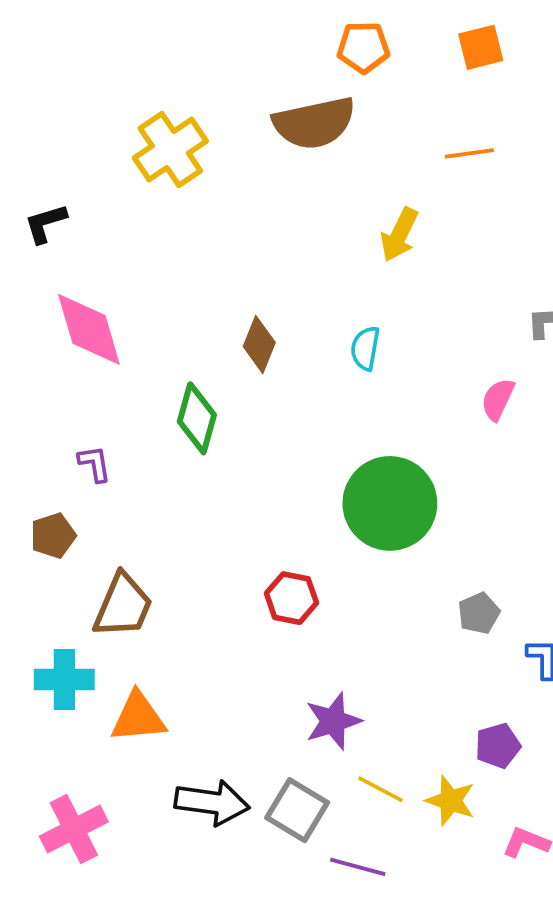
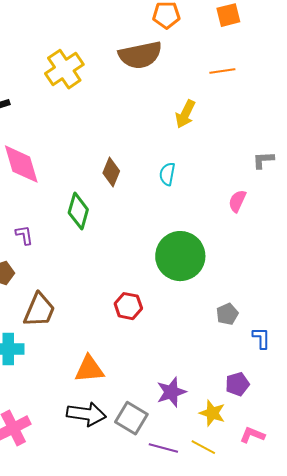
orange triangle: (138, 717) -> (89, 369), moved
purple star: (333, 721) -> (171, 392), moved
yellow line: (380, 789) -> (203, 447), moved

